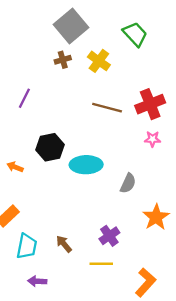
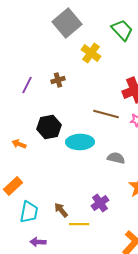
brown cross: (63, 60) -> (58, 80), moved
brown line: (107, 108) -> (106, 114), moved
gray semicircle: (128, 183) -> (116, 158), turned -102
yellow line: (101, 264) -> (79, 224), moved

